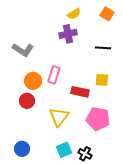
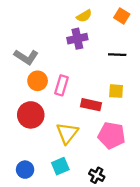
orange circle: (33, 81) -> (38, 81), moved
red circle: (27, 101) -> (31, 115), size x1.5
cyan square: (64, 150) -> (60, 166), moved

